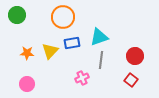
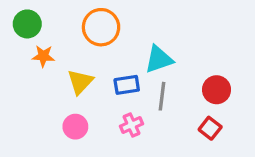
blue rectangle: (72, 43) -> (127, 85), moved
orange star: (27, 53) -> (43, 56), moved
pink circle: (27, 84) -> (75, 127), moved

